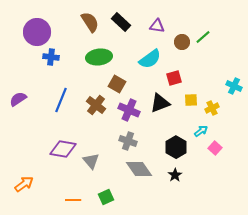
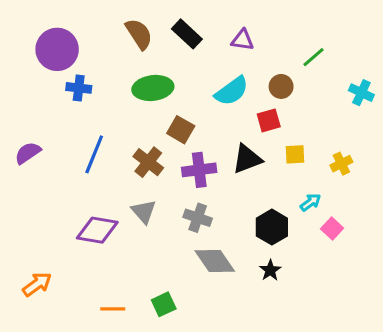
brown circle: (182, 42) -> (281, 86), moved
cyan cross: (234, 86) -> (361, 93), moved
yellow cross: (212, 108) -> (341, 164), moved
purple cross: (129, 110) -> (199, 170), turned -30
gray triangle: (91, 161) -> (144, 212), moved

